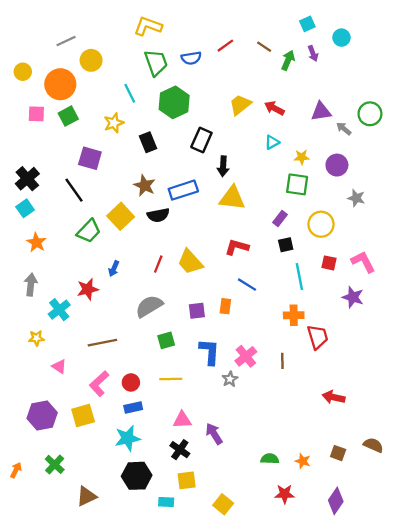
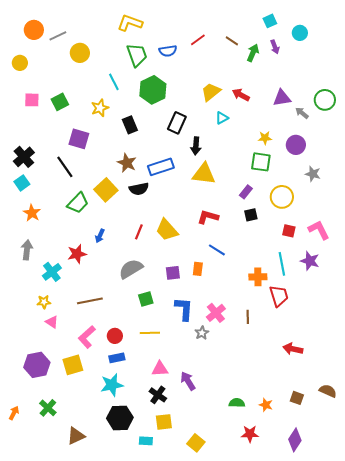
orange circle: (60, 84) -> (34, 30), moved, size x0.7
cyan triangle: (272, 142) -> (222, 118), moved
cyan line: (299, 277) -> (282, 264), moved
yellow star: (36, 338) -> (44, 302), moved

